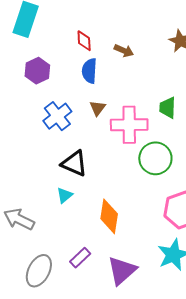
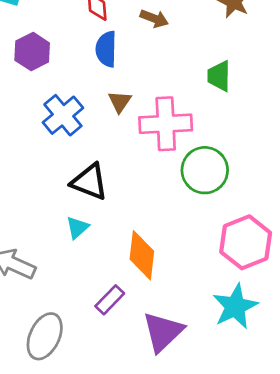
green trapezoid: (168, 108) -> (219, 76), moved
purple rectangle: (80, 258) -> (110, 300), moved

